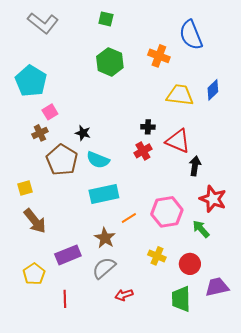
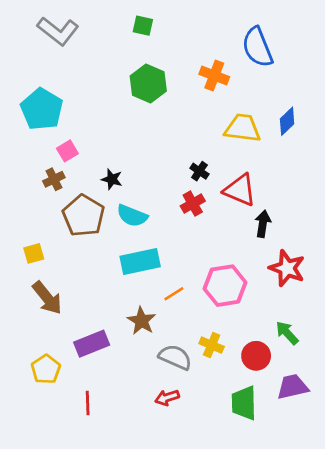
black cross: (148, 127) -> (199, 171), turned 32
green arrow: (201, 229) -> (287, 333), moved
gray semicircle: (104, 268) -> (175, 357), moved, turned 65

